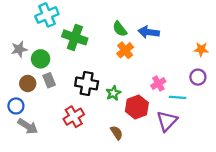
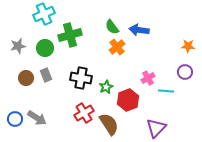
green cross: (75, 37) -> (70, 35), turned -35
green circle: (41, 59) -> (45, 48), moved
blue circle: (16, 106) -> (15, 119), moved
red cross: (74, 117) -> (84, 113), moved
purple triangle: (167, 121) -> (156, 128), moved
gray arrow: (28, 126) -> (37, 118), moved
brown semicircle: (117, 133) -> (109, 124), size x1.6

